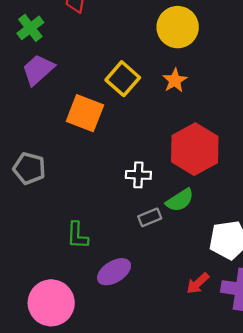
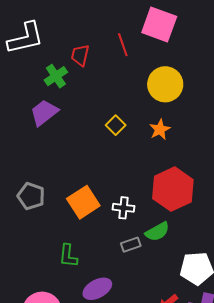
green cross: (30, 28) -> (56, 76), moved
yellow square: (123, 79) -> (116, 125), size x0.7
orange square: (85, 113) -> (83, 202), moved, turned 32

